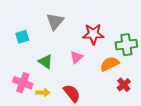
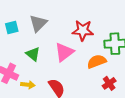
gray triangle: (55, 21) -> (38, 23), moved
pink triangle: (76, 57) -> (64, 52), size x1.5

